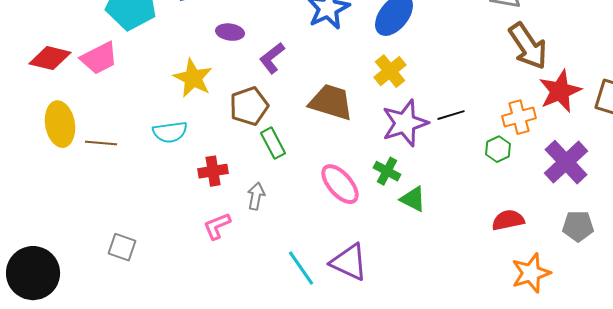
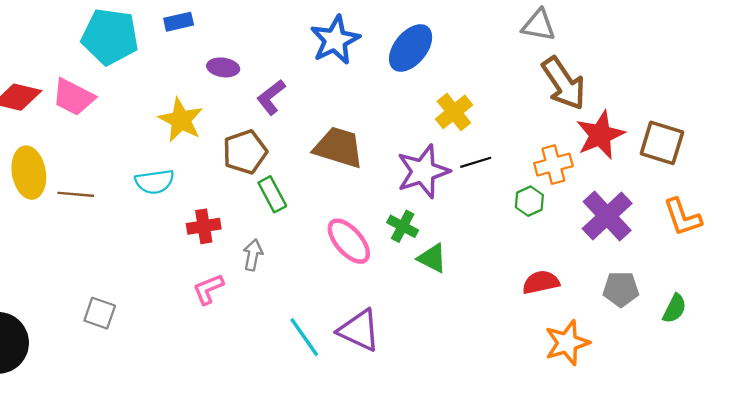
pink trapezoid: (99, 58) -> (73, 97), turned 54
yellow cross: (390, 71) -> (454, 112), moved

